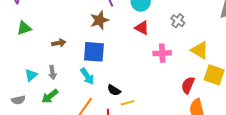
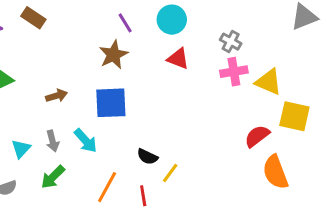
pink cross: (162, 53) -> (234, 72), moved
cyan arrow: (87, 76) -> (86, 141), moved
red semicircle: (188, 85) -> (257, 136), turned 36
yellow line: (128, 103) -> (170, 173), turned -32

